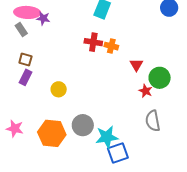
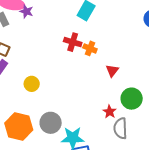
green circle: (160, 78) -> (132, 99), moved
red star: (146, 91) -> (110, 112), moved

